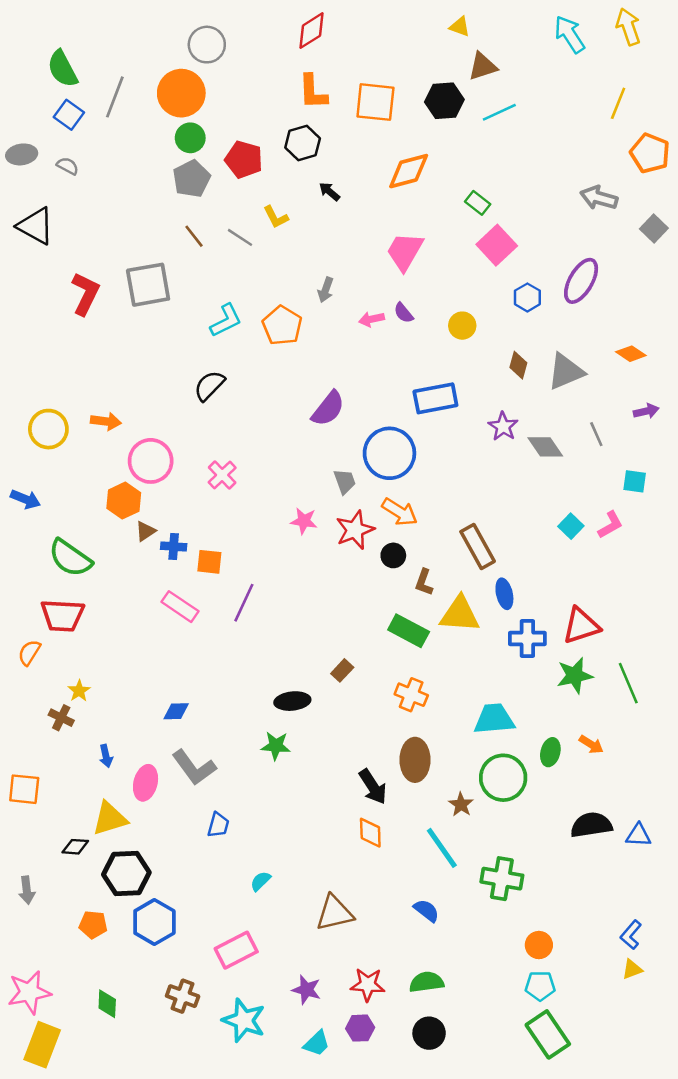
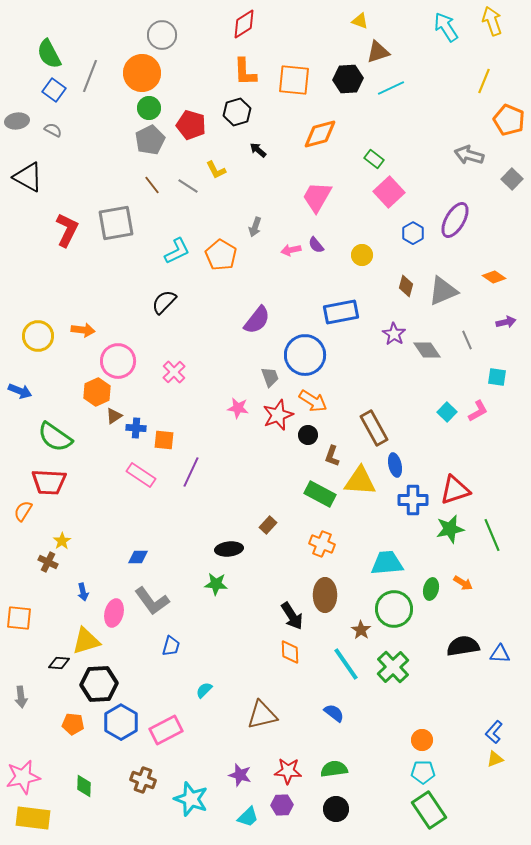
green cross: (502, 879) -> (393, 667), moved, turned 36
pink rectangle: (236, 950) -> (166, 730), moved
yellow rectangle: (42, 1045) -> (33, 818), turned 76

